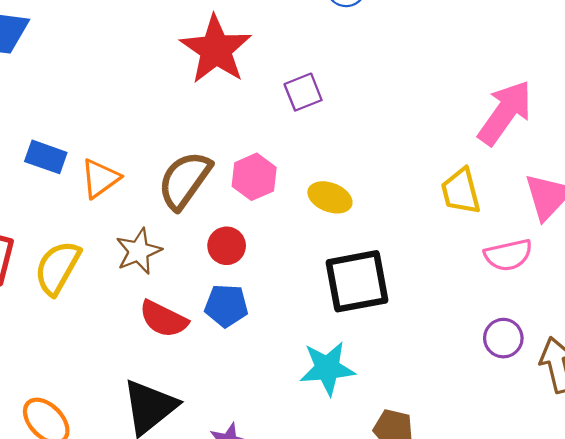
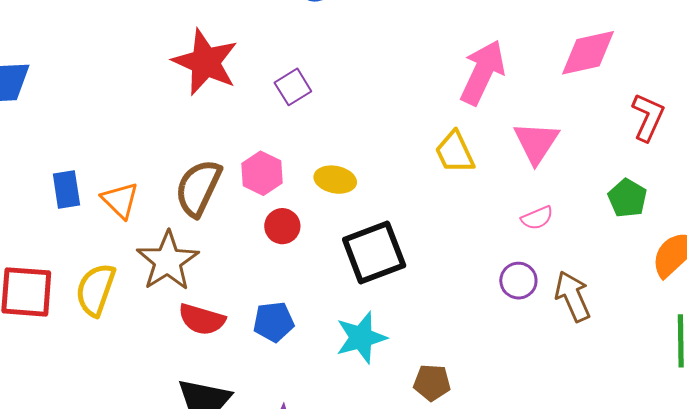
blue rectangle: (46, 157) -> (66, 189), turned 72
orange triangle: (100, 178) -> (120, 200), turned -30
red circle: (227, 246) -> (282, 226), moved
brown star: (139, 251) -> (168, 261), size x1.4
pink semicircle: (508, 255) -> (537, 218), moved, size x0.7
blue pentagon: (226, 306) -> (274, 322), moved

